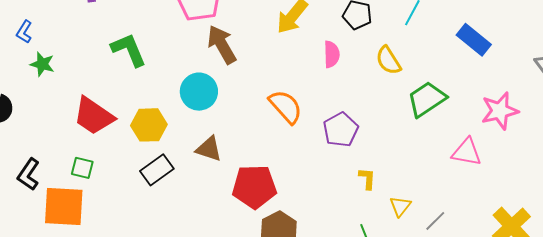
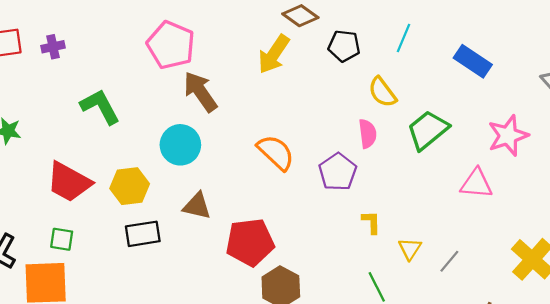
pink semicircle: (332, 54) -> (368, 134), moved
black rectangle: (157, 170) -> (143, 234), turned 32

